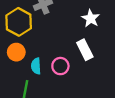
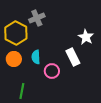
white star: (91, 18) -> (86, 37), moved
cyan semicircle: (36, 66) -> (36, 57), moved

